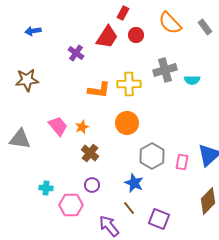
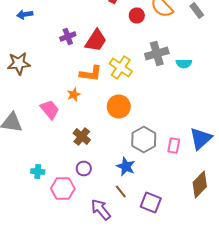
red circle: (136, 35) -> (137, 16), moved
red trapezoid: (107, 37) -> (96, 40), moved
purple cross: (76, 53) -> (68, 36), turned 35
yellow cross: (129, 84) -> (121, 68), turned 35
orange star: (82, 127) -> (74, 94), moved

